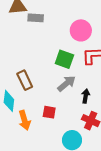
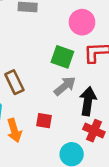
black arrow: (86, 96) -> (88, 101), size x1.6

